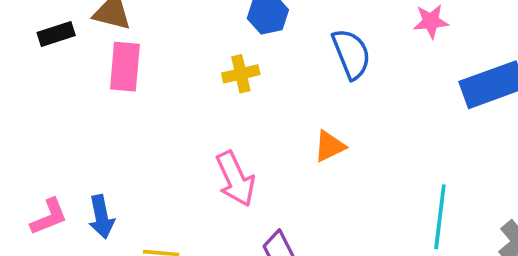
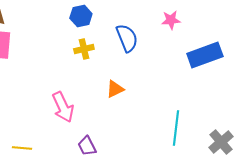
yellow cross: (241, 74) -> (84, 49), moved

